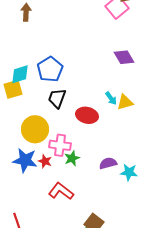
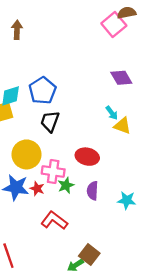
cyan arrow: (111, 98) -> (112, 113), moved
yellow triangle: (125, 102) -> (122, 126), turned 36
red ellipse: (87, 115) -> (87, 157), moved
purple semicircle: (108, 163) -> (93, 191), moved, turned -72

